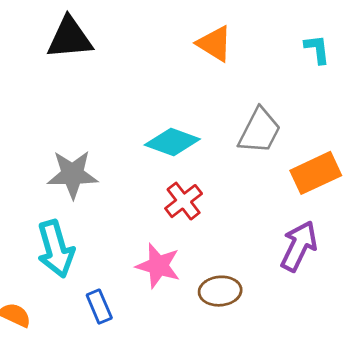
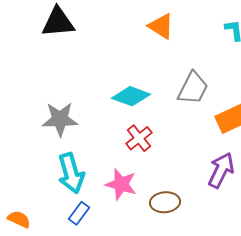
cyan arrow: (56, 249) -> (71, 173), moved
blue rectangle: (99, 307) -> (79, 213), turned 60

